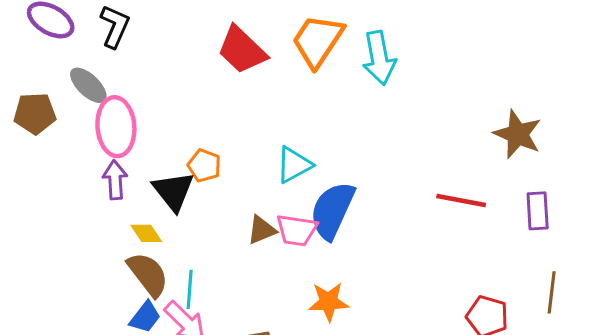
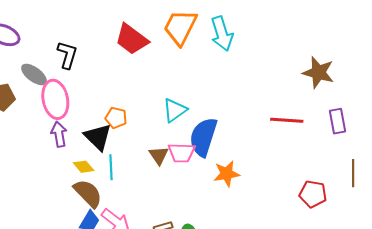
black L-shape: (115, 26) -> (67, 55), moved
brown triangle: (262, 230) -> (159, 155), turned -35
cyan line: (190, 289) -> (111, 167), moved
orange star: (329, 302) -> (227, 174), moved

